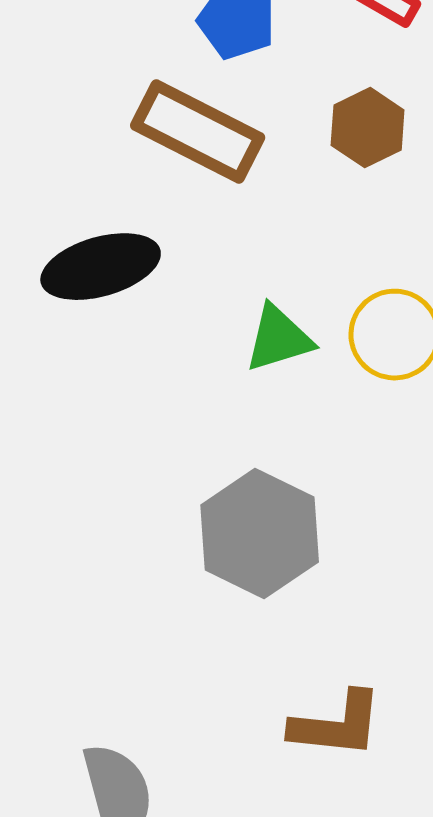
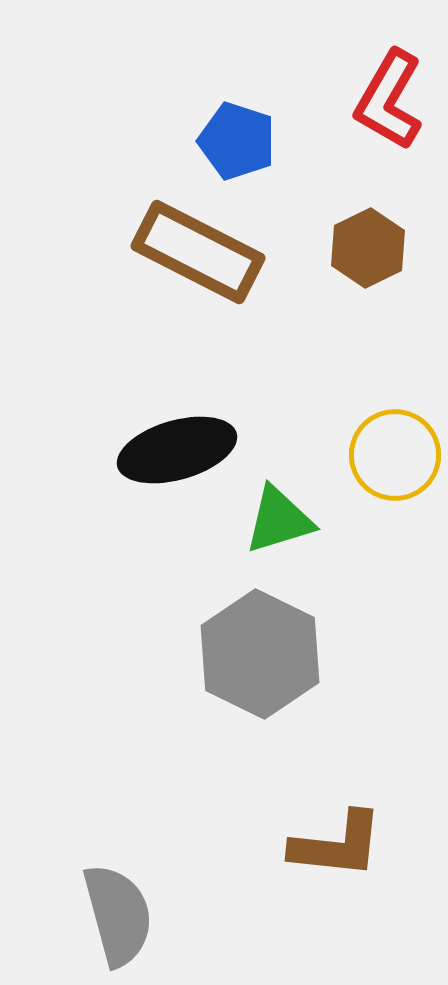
black ellipse: (101, 267) -> (177, 450), moved
green triangle: (279, 339) -> (279, 520), moved

